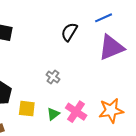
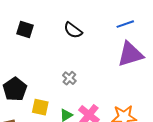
black semicircle: (69, 32) -> (73, 30), moved, turned -90

